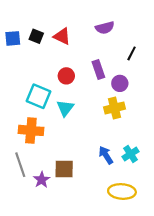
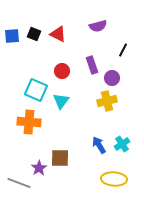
gray line: (20, 165) -> (19, 183), moved, turned -50

